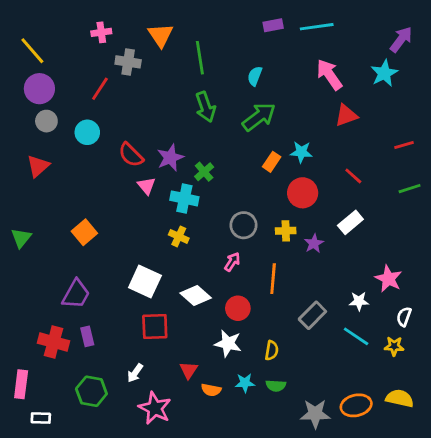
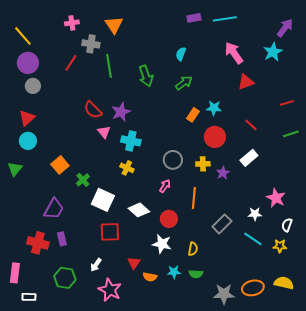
green line: (200, 58) -> (109, 66), moved
green arrow: (259, 117) -> (184, 83), size x0.7
cyan circle: (87, 132) -> (28, 141), moved
green cross: (204, 172) -> (83, 180), moved

